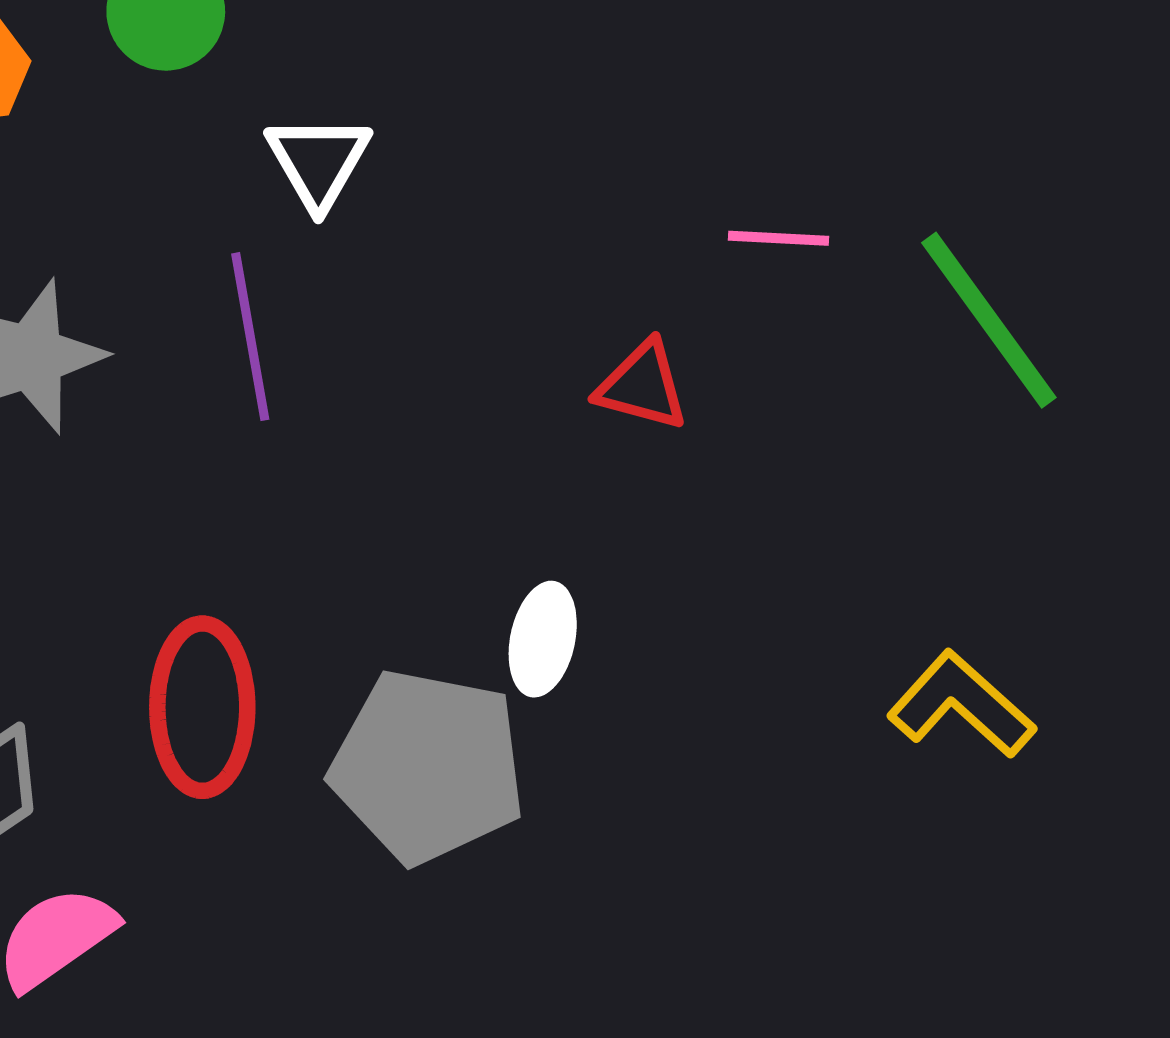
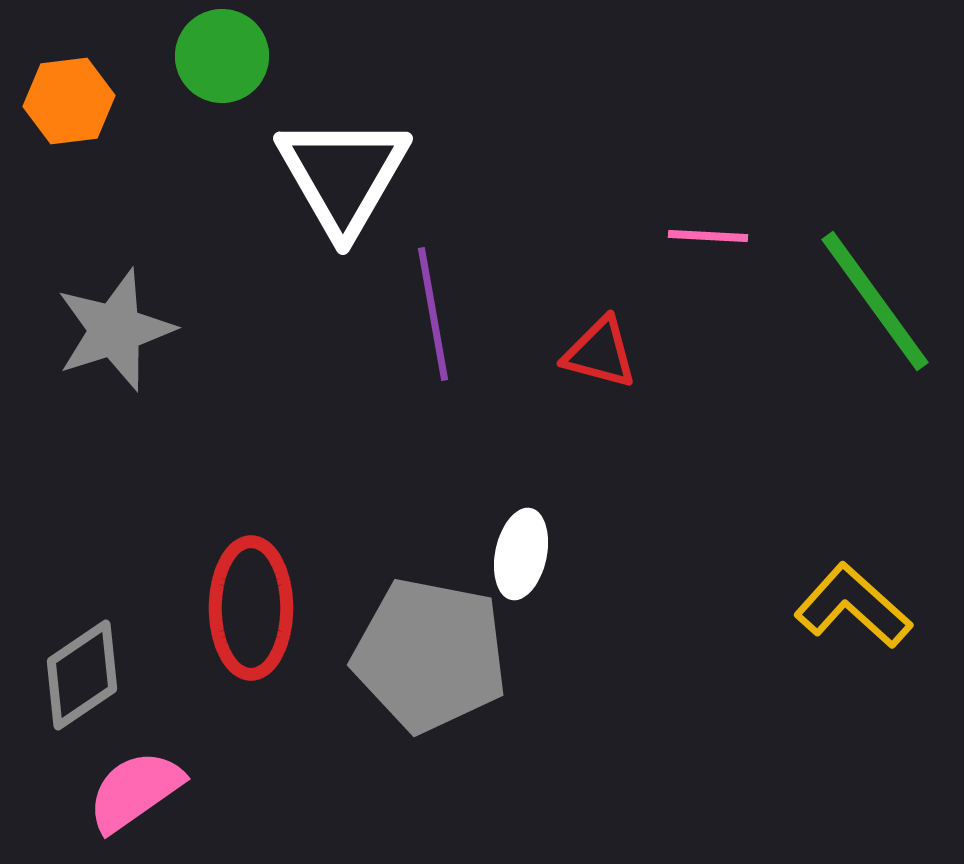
white triangle: (318, 161) -> (343, 175), size x1.6
purple line: (250, 337) -> (433, 314), moved

